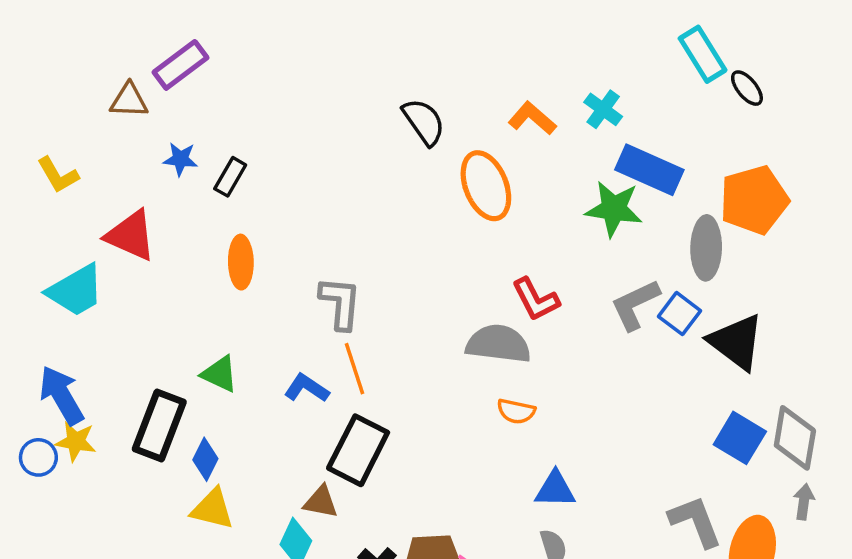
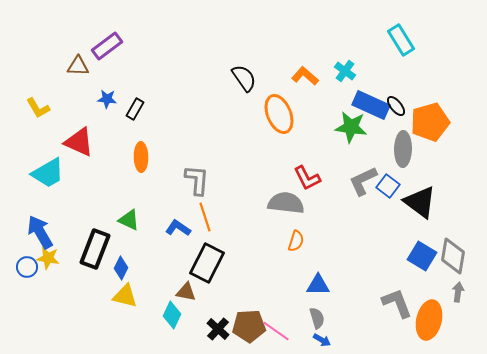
black ellipse: (747, 88) -> (396, 106), moved
orange semicircle: (516, 411) -> (296, 241), turned -85

